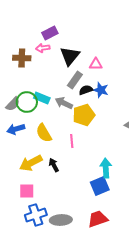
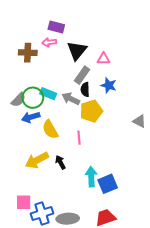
purple rectangle: (50, 33) -> (56, 27), turned 42
black semicircle: (86, 90) -> (85, 90), moved, turned -72
blue arrow: (16, 129) -> (31, 117), moved
cyan arrow: (106, 168) -> (91, 177), moved
pink square: (27, 191) -> (24, 202), moved

